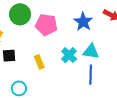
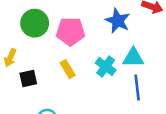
yellow rectangle: (39, 62) -> (68, 69), moved

